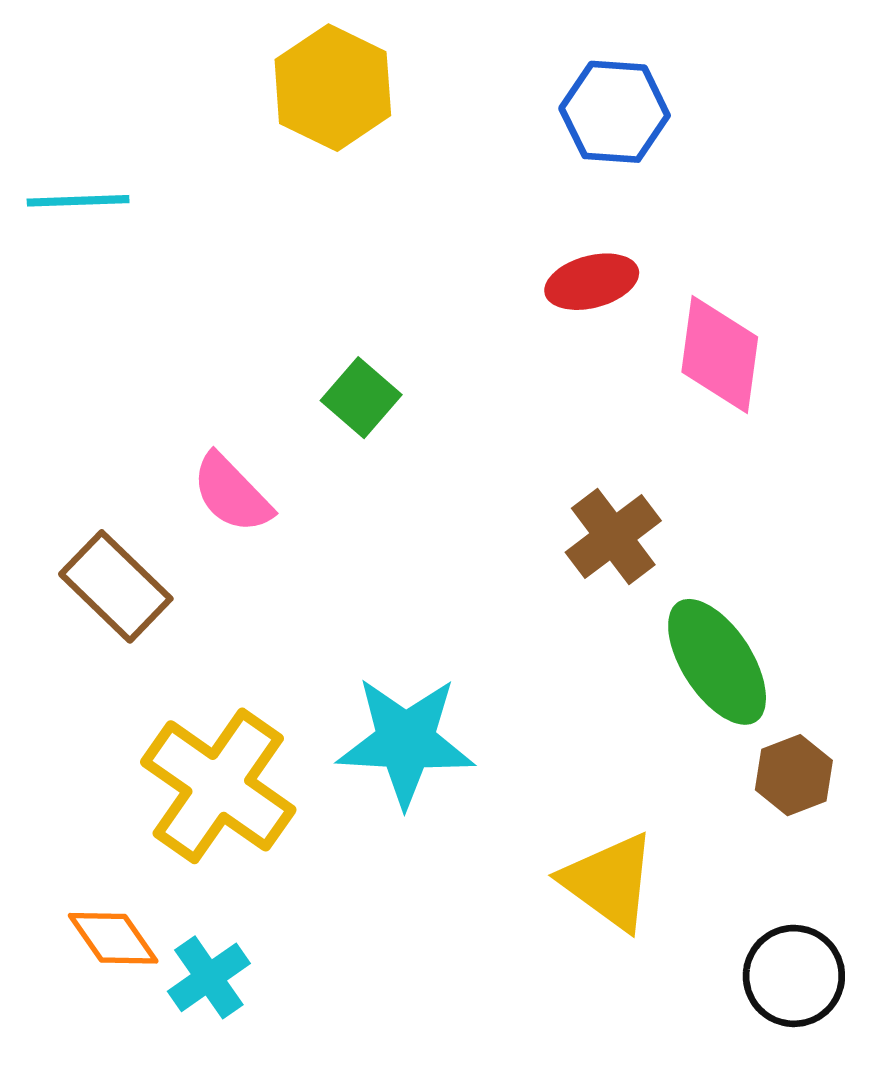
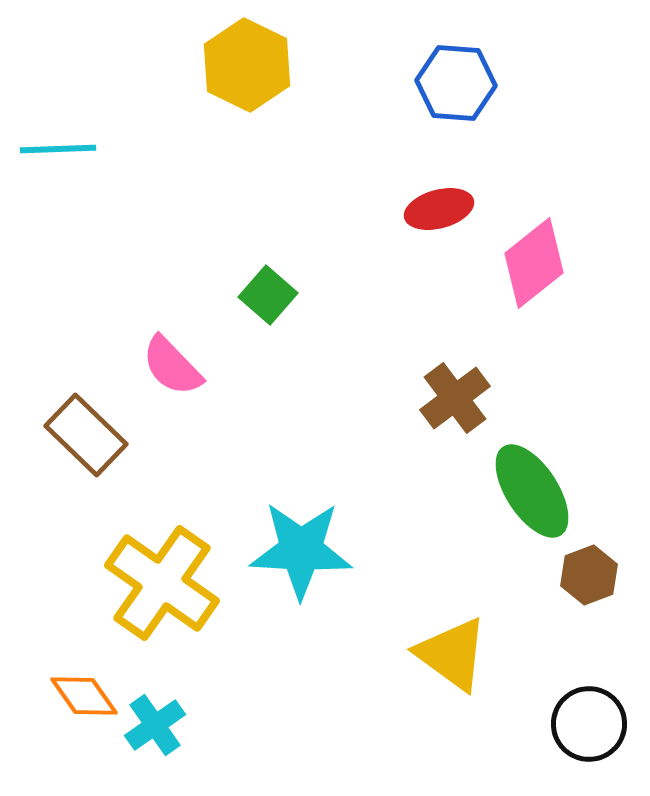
pink diamond: (720, 355) -> (534, 263), turned 44

